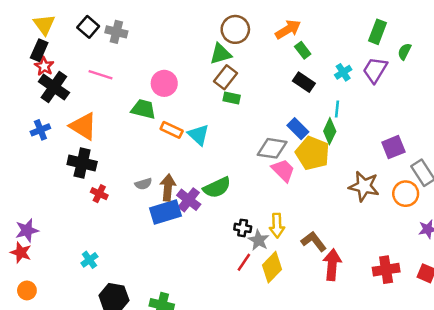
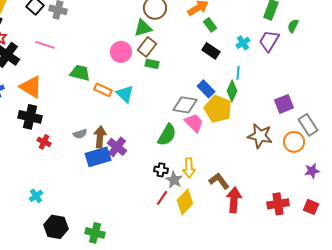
pink circle: (164, 83) -> (121, 52), moved
green semicircle: (217, 188) -> (167, 135), moved, turned -35

